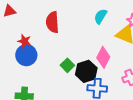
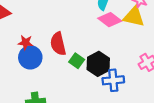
red semicircle: (52, 22) -> (58, 44), moved
pink diamond: (103, 57) -> (110, 20), moved, turned -70

